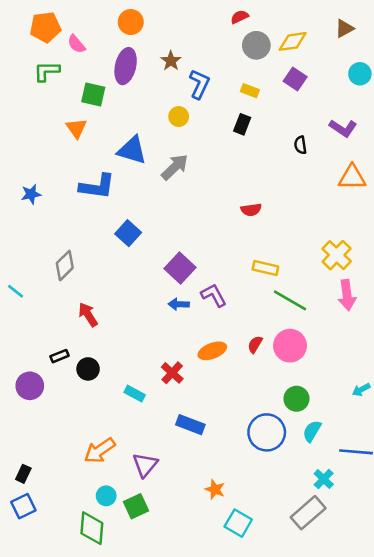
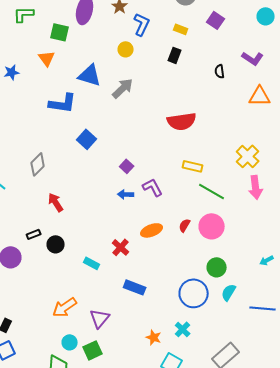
blue star: (31, 194) -> (12, 72), moved
red semicircle: (251, 210) -> (182, 121), size x1.8
purple square: (180, 268) -> (127, 166), size x0.6
cyan cross: (324, 479) -> (183, 329), moved

